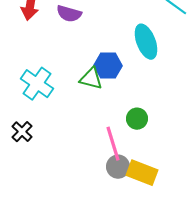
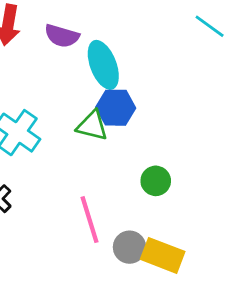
cyan ellipse: (146, 42) -> (103, 65), moved
pink line: (113, 144) -> (89, 220), moved

